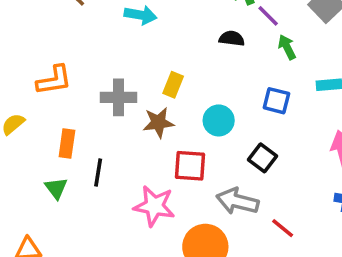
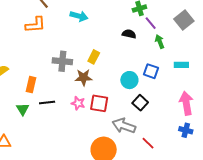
orange L-shape: (54, 80) -> (35, 25), moved
cyan circle: (219, 120) -> (129, 80), moved
black line: (98, 173) -> (47, 102), turned 70
pink star: (154, 206) -> (78, 103), moved, size x0.6

